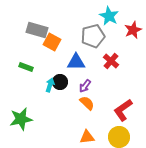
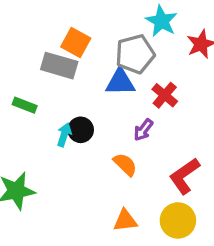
gray rectangle: (37, 30) -> (59, 66), moved
orange square: (52, 42) -> (76, 42), moved
blue triangle: (76, 62) -> (120, 82), moved
purple arrow: (85, 86) -> (143, 130), moved

